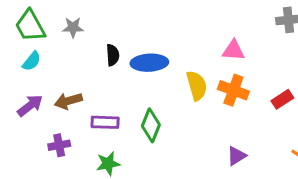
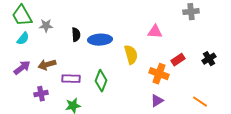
gray star: (73, 28) -> (46, 26), moved
orange cross: (233, 90) -> (159, 74), moved
red rectangle: (282, 99) -> (178, 60), moved

